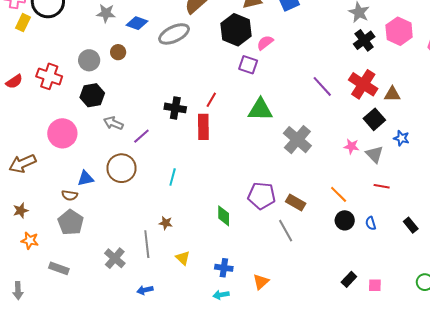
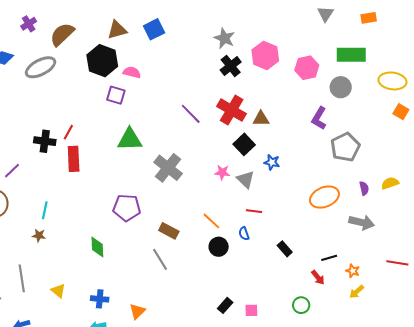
pink semicircle: (265, 43) -> (132, 72), turned 54
red line: (211, 100) -> (68, 132), moved
purple pentagon: (262, 196) -> (127, 208), moved
brown star: (166, 223) -> (39, 236), moved
blue semicircle: (371, 223) -> (244, 234), moved

